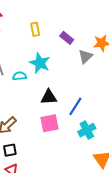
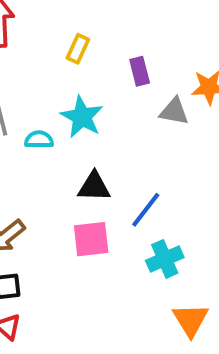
yellow rectangle: (35, 29) -> (78, 49), turned 32
purple rectangle: (67, 38) -> (140, 71), turned 32
gray triangle: (85, 57) -> (174, 111), turned 49

